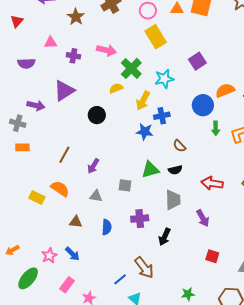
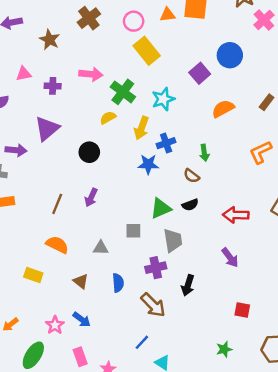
orange semicircle: (225, 90) -> (223, 109), moved
blue circle: (203, 105) -> (230, 55), moved
green arrow: (216, 128) -> (204, 153), moved
purple arrow: (93, 166) -> (91, 197), moved
yellow rectangle: (37, 197) -> (33, 275), moved
gray trapezoid: (173, 200) -> (173, 240), moved
brown triangle: (76, 222) -> (81, 281), turned 40
red square: (212, 256) -> (242, 310), moved
brown arrow: (144, 268) -> (153, 305), moved
pink rectangle: (67, 285) -> (80, 357), turned -49

